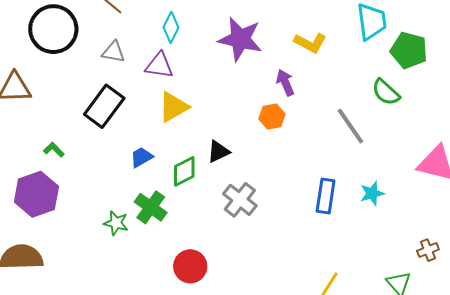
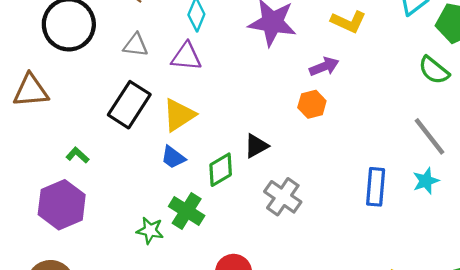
purple arrow: (285, 83) -> (324, 67), turned 96
yellow triangle: (173, 107) -> (179, 115), moved
gray line: (350, 126) -> (429, 136), moved
blue trapezoid: (141, 157) -> (173, 157), turned -110

